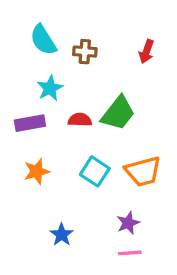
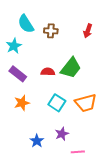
cyan star: (50, 88) -> (14, 46), moved
purple rectangle: (30, 123) -> (18, 74), turned 48
purple star: (128, 223) -> (62, 134), moved

